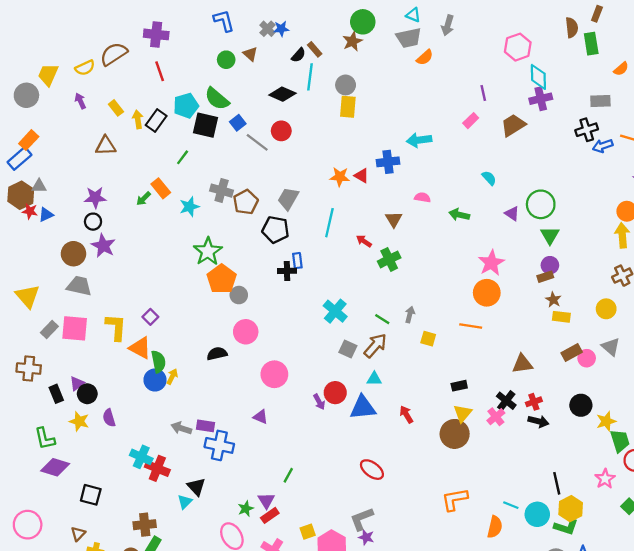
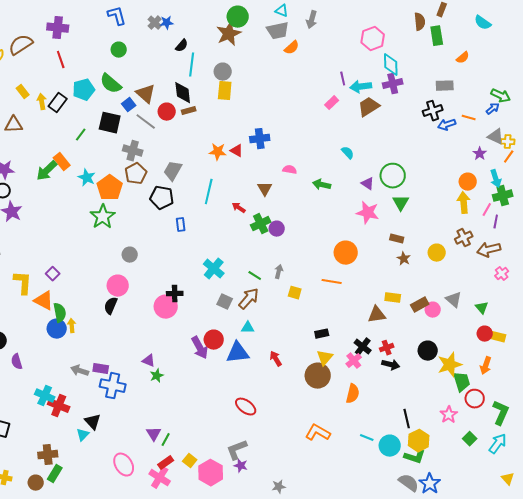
brown star: (352, 41) -> (229, 34), size x1.4
brown rectangle: (315, 49) -> (189, 111), moved, turned -64
brown triangle: (250, 54) -> (146, 94), moved, size x1.5
black diamond: (282, 94) -> (183, 93), moved, turned 60
black square: (205, 125) -> (110, 123), moved
cyan arrow: (419, 140) -> (361, 87), moved
gray cross: (222, 191) -> (133, 151), moved
green arrow: (144, 199) -> (47, 171), size x1.6
cyan star: (189, 207) -> (87, 178), turned -30
pink star: (491, 263) -> (368, 213), moved, turned -30
purple circle: (550, 265) -> (277, 229), moved
black cross: (287, 271) -> (175, 294), moved
brown rectangle: (545, 277) -> (397, 239), turned 32
orange pentagon: (222, 279) -> (110, 188), moved
yellow circle: (606, 309) -> (437, 253), moved
yellow rectangle: (561, 317) -> (393, 298), moved
pink circle: (246, 332) -> (118, 286), moved
black semicircle: (217, 354) -> (111, 306), turned -54
pink circle: (274, 374) -> (166, 307), moved
yellow arrow: (172, 377) -> (72, 326), turned -32
purple arrow: (319, 402) -> (200, 348), size x1.6
yellow star: (606, 421) -> (450, 365), size x1.4
green line: (288, 475) -> (166, 440), moved
orange L-shape: (455, 499) -> (318, 433), turned 40
green star: (246, 509) -> (157, 376), moved
red rectangle: (270, 515) -> (166, 463), moved
orange semicircle: (495, 527) -> (353, 394), moved
yellow square: (308, 532) -> (190, 461), turned -32

